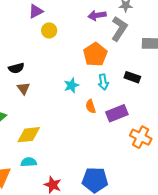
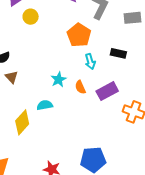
cyan star: (71, 85) -> (59, 80), moved
yellow diamond: (29, 135) -> (22, 122), turned -35
cyan semicircle: (29, 162) -> (45, 105), moved

